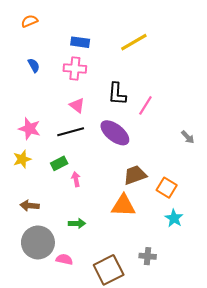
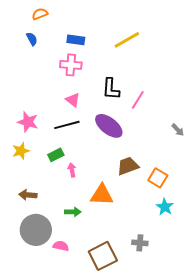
orange semicircle: (30, 21) -> (40, 14), moved
blue semicircle: (34, 65) -> (32, 39), moved
orange triangle: (123, 206) -> (102, 195), moved

